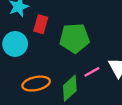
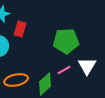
green pentagon: (74, 38) -> (66, 41), moved

